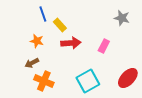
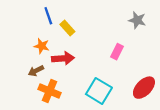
red arrow: (71, 43) -> (63, 58), moved
cyan square: (88, 81) -> (99, 91), turned -30

